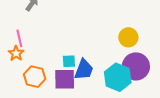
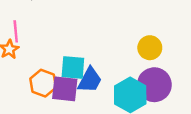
cyan square: (69, 61) -> (73, 68), size x1.5
orange hexagon: (35, 77) -> (43, 83), moved

